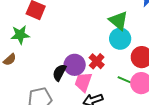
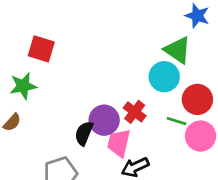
green triangle: (118, 21) -> (178, 50), moved
green line: (124, 80) -> (177, 121), moved

